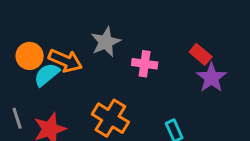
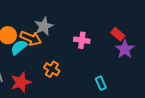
gray star: (106, 42) -> (44, 26), moved
orange cross: (110, 118) -> (52, 69), moved, size x0.7

